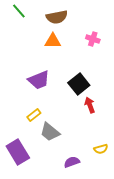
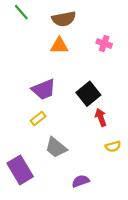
yellow rectangle: (34, 115) -> (38, 118), moved
yellow semicircle: (101, 149) -> (113, 146), moved

